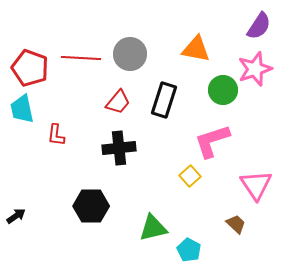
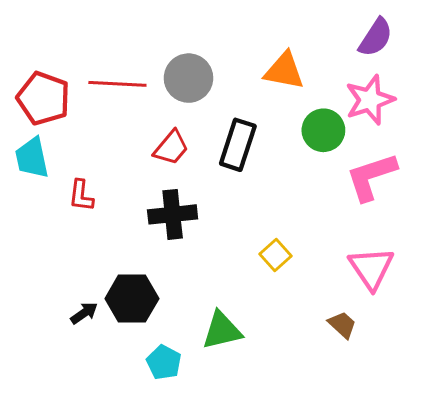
pink L-shape: (212, 141) -> (371, 177), moved
black arrow: (16, 216) -> (84, 313), moved
cyan pentagon: (189, 250) -> (164, 362), moved

